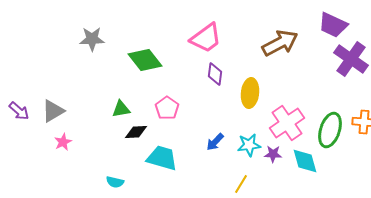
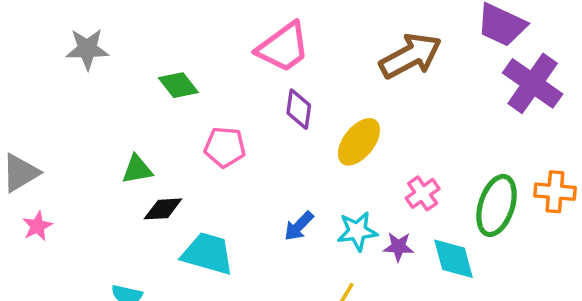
green diamond: (145, 60) -> (178, 85), size x0.7
yellow ellipse: (250, 93) -> (359, 142), turned 32
pink pentagon: (167, 108) -> (225, 147), moved, turned -30
pink cross: (287, 123) -> (423, 193), size x0.6

